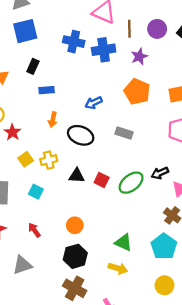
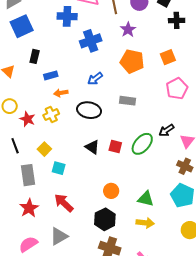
blue cross: (74, 42) -> (67, 16), moved
blue cross: (104, 50) -> (91, 41), moved
orange arrow: (53, 120) -> (61, 93), moved, turned 80
yellow square: (26, 159) -> (44, 149), moved
yellow cross: (49, 160) -> (51, 115), moved
black triangle: (77, 176) -> (92, 147), turned 42
orange circle: (75, 225) -> (111, 191), moved
red arrow: (34, 230) -> (64, 203), size x1.5

